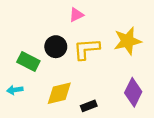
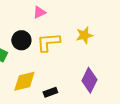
yellow star: (127, 41) -> (84, 35), size x0.7

